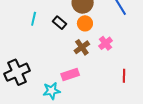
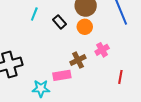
brown cross: (82, 47) -> (78, 60), moved
red line: (124, 76) -> (120, 77), moved

